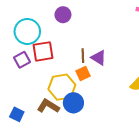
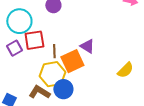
brown line: (83, 56) -> (54, 51), moved
orange square: (83, 73) -> (72, 61), size x1.6

